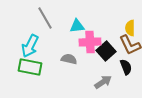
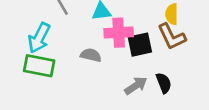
black square: (106, 51) -> (140, 45), turned 30
black semicircle: (126, 67) -> (164, 83), moved

